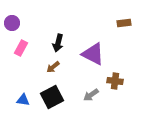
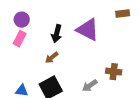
purple circle: (12, 23) -> (22, 20), moved
purple triangle: (93, 54) -> (88, 30), moved

